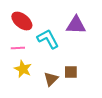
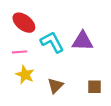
purple triangle: (76, 25) -> (83, 41), moved
brown square: (71, 72) -> (94, 87), moved

